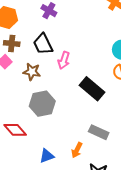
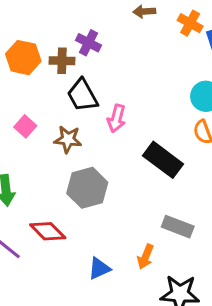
brown cross: (12, 43) -> (62, 61), moved

